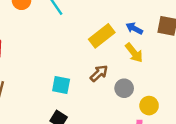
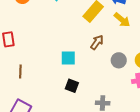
gray circle: (124, 88) -> (119, 60), moved

